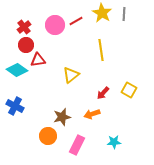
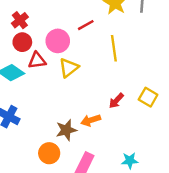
red line: (76, 21) -> (86, 25), moved
pink circle: (55, 25) -> (58, 41), moved
yellow triangle: (71, 75) -> (69, 68), moved
orange arrow: (92, 114) -> (91, 120), moved

